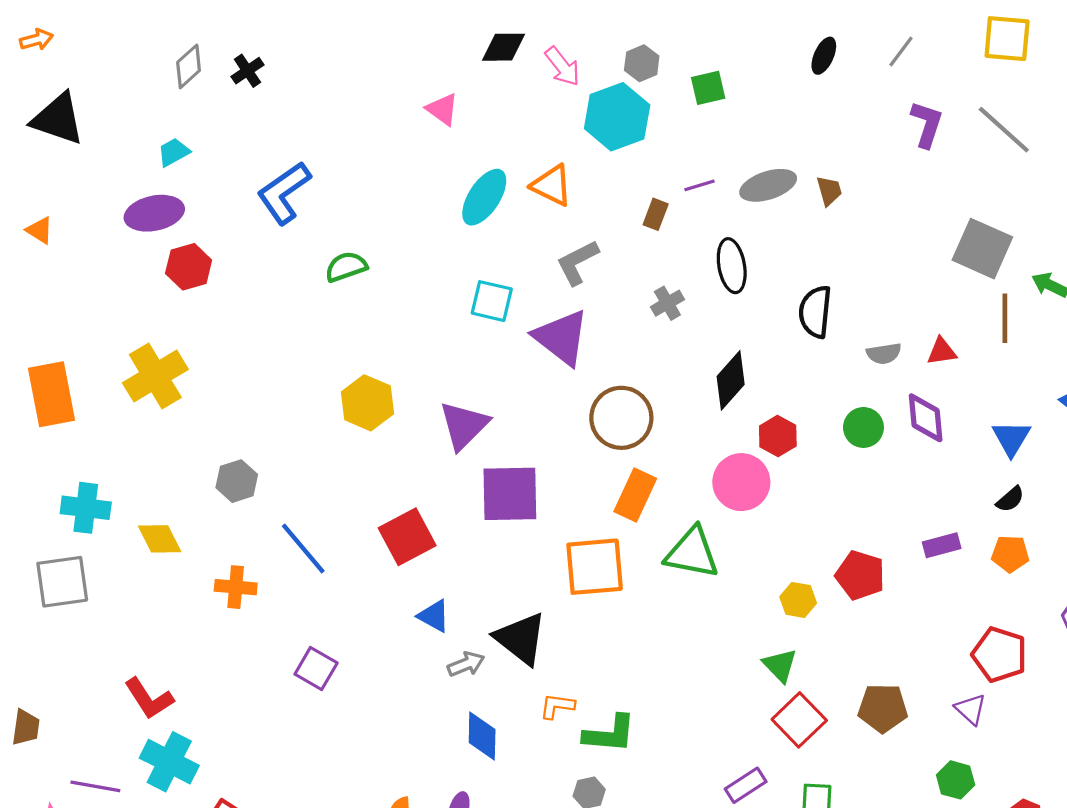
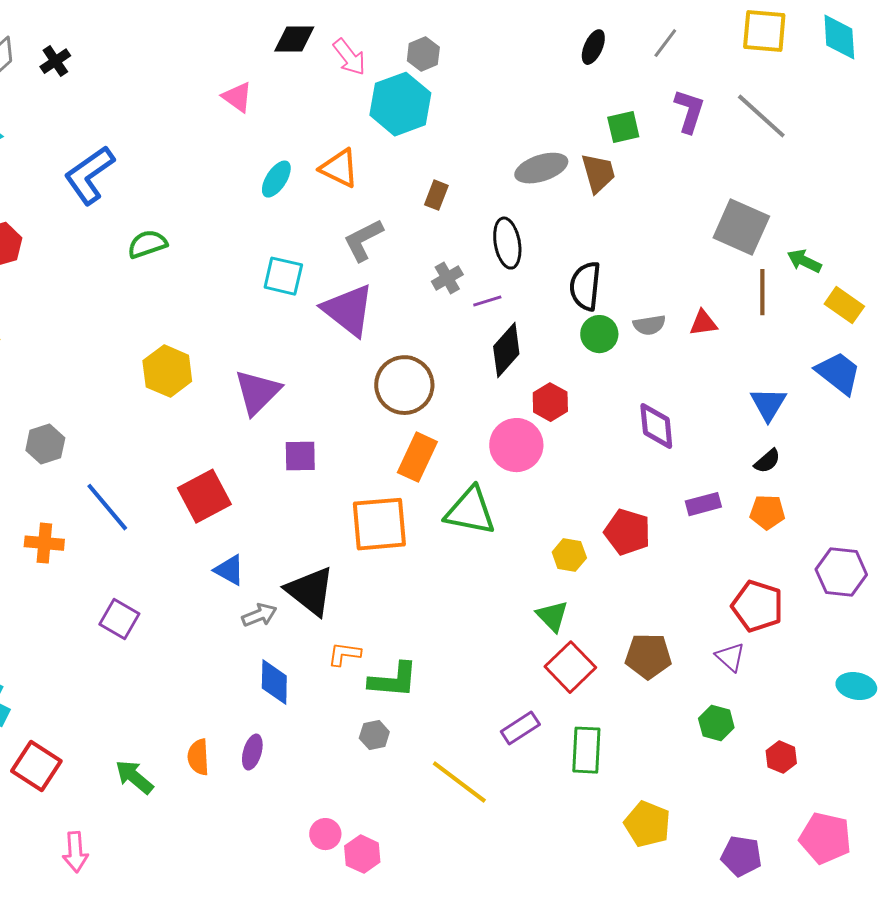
green square: (708, 88) -> (623, 127), moved
purple line: (700, 185) -> (487, 301), moved
brown trapezoid: (829, 191) -> (598, 173), size x1.4
cyan ellipse: (484, 197) -> (276, 179), size x0.7
purple diamond: (926, 418) -> (656, 426), moved
green circle: (863, 427) -> (599, 334), moved
purple square: (510, 494) -> (300, 456), size x0.6

